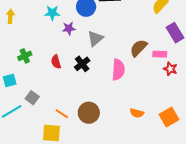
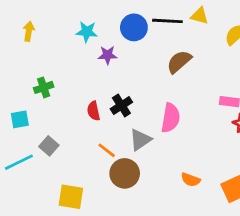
gray triangle: (95, 38) -> (140, 140), moved
brown semicircle: (139, 48) -> (179, 62), moved
red semicircle: (56, 62) -> (93, 111), moved
orange line: (62, 114) -> (107, 150), moved

